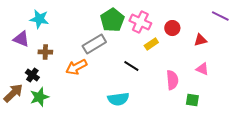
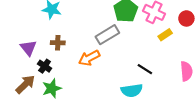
purple triangle: (21, 39) -> (28, 48), moved, turned 30
black line: (131, 66) -> (145, 69), moved

